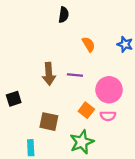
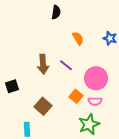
purple line: (75, 75) -> (66, 65), turned 32
brown square: (49, 122) -> (43, 106), turned 30
green star: (82, 142) -> (89, 124), moved

